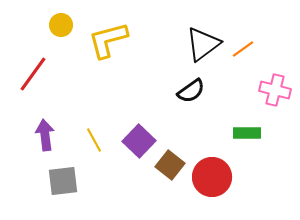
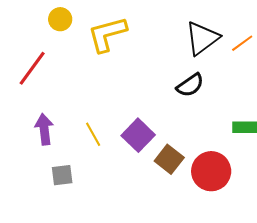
gray square: (63, 181) -> (62, 175), size x0.7

